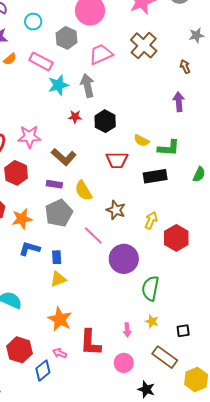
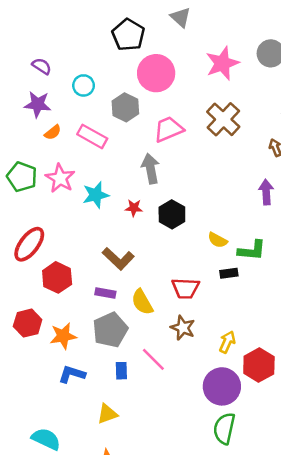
cyan star: (58, 85) -> (96, 195), moved
pink star: (29, 137) -> (60, 178), moved, turned 30
red trapezoid: (117, 160) -> (186, 288), moved
black rectangle: (155, 176) -> (229, 273), moved, size x0.6
blue rectangle: (57, 257) -> (121, 371), moved
purple circle: (124, 259) -> (222, 386), moved

